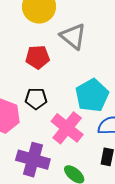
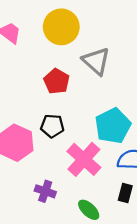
red pentagon: (38, 57) -> (57, 81), turned 30
purple cross: (33, 160) -> (45, 191), size x0.6

